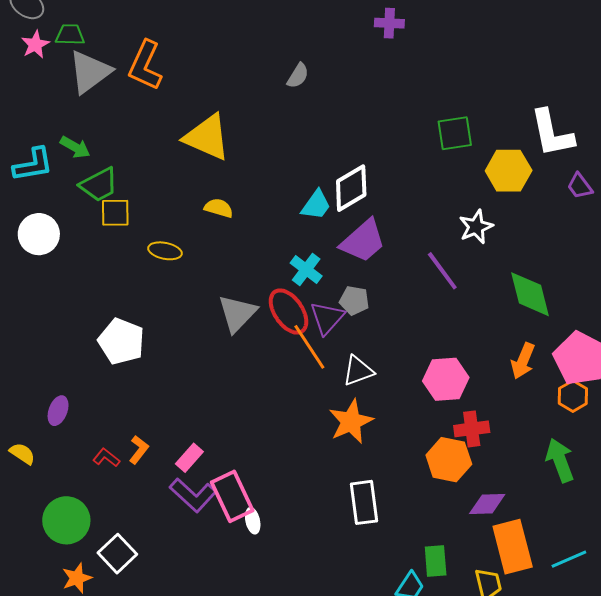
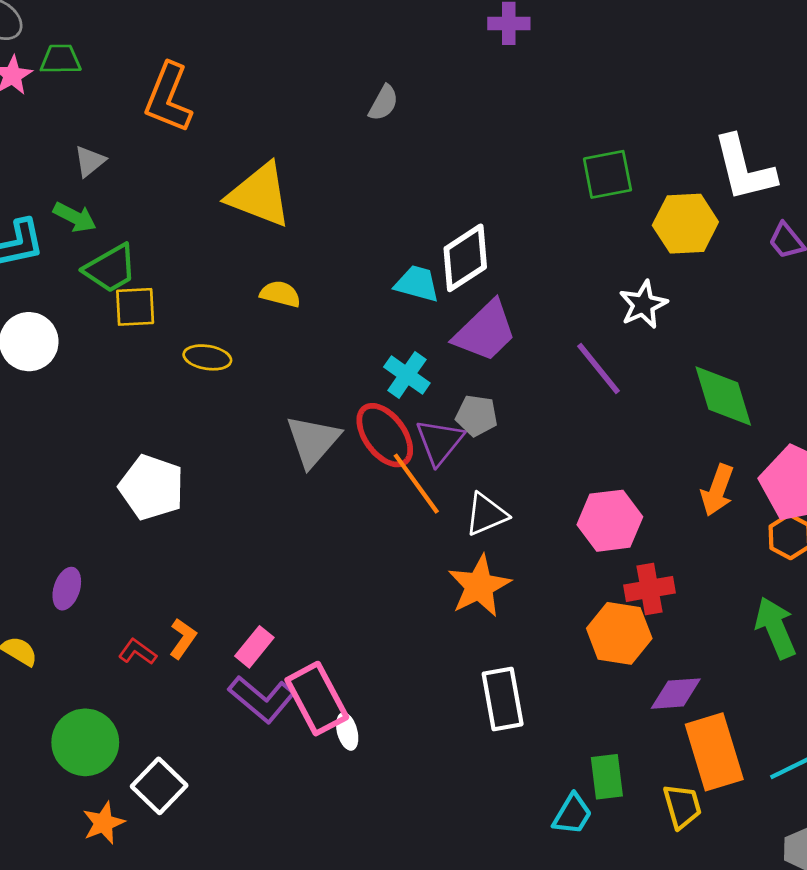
gray triangle: (90, 72) -> (90, 161), moved, size x0.5
cyan trapezoid: (316, 205) -> (417, 284), turned -108

